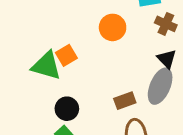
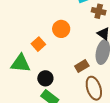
orange circle: (113, 27) -> (61, 29), moved
green triangle: (46, 66) -> (20, 63), moved

